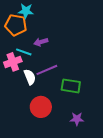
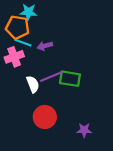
cyan line: (24, 52) -> (23, 43), moved
pink cross: (13, 62) -> (14, 57), moved
green rectangle: (71, 86) -> (70, 79), moved

